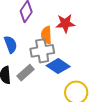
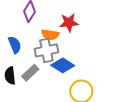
orange semicircle: (46, 35) -> (50, 35), turned -78

